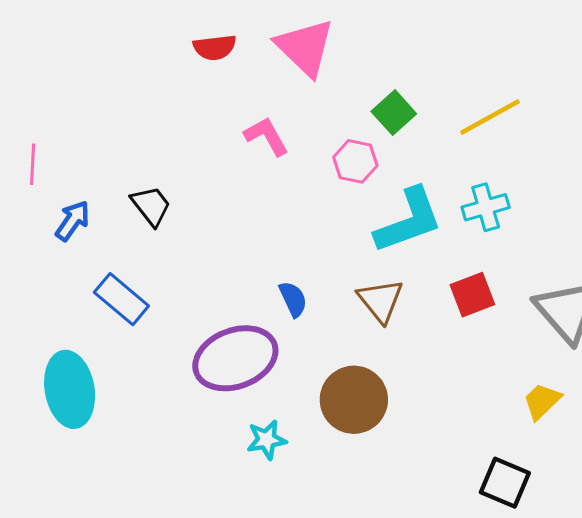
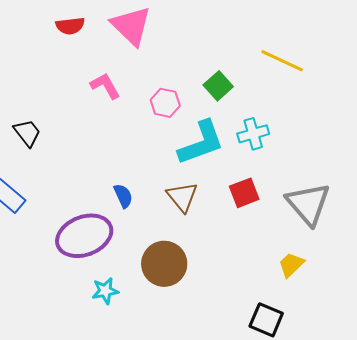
green square: (394, 113) -> (218, 86), moved
yellow line: (490, 117) -> (282, 61), moved, turned 54

